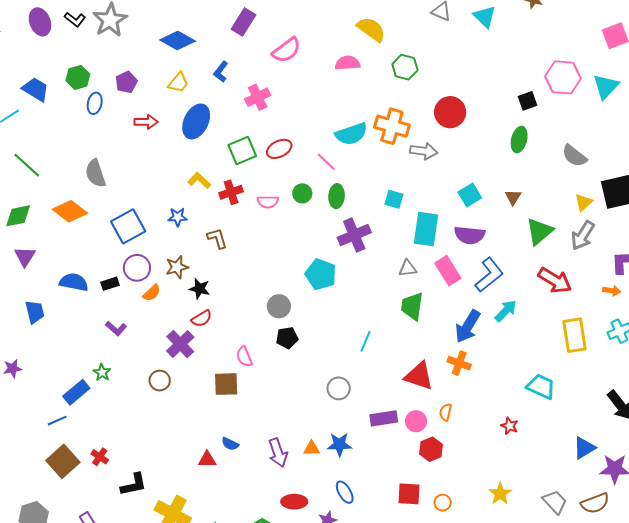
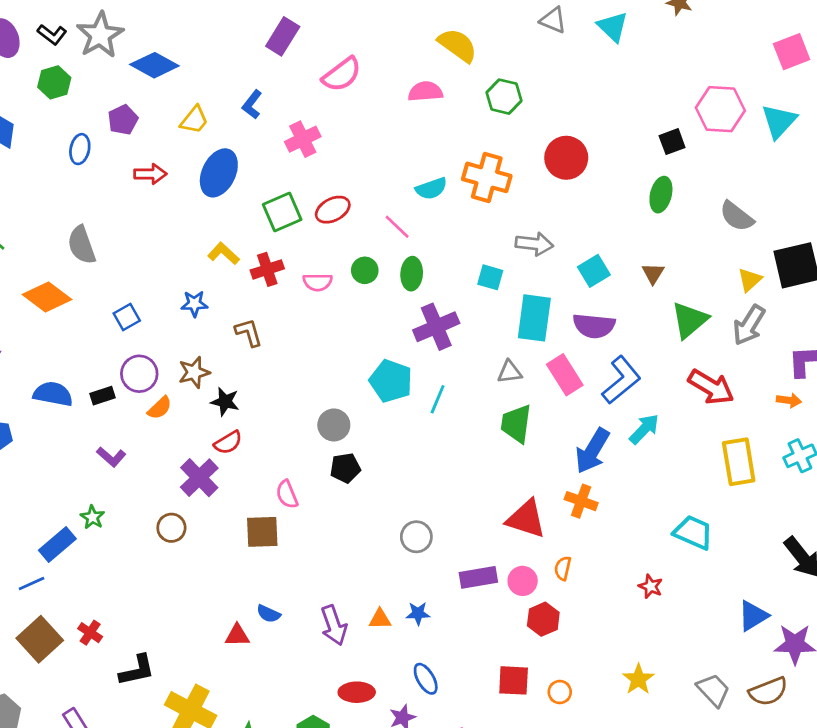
blue diamond: (178, 41) -> (154, 65), moved
green hexagon: (78, 77) -> (54, 82), moved
cyan semicircle: (351, 134) -> (431, 188), size x0.7
gray arrow: (424, 151) -> (534, 244), moved
blue square: (128, 226) -> (127, 317), size x0.6
cyan line: (365, 341) -> (438, 399), moved
blue star: (339, 444) -> (418, 613), size x0.7

